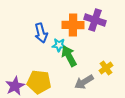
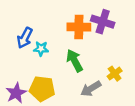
blue arrow: (41, 33) -> (25, 38), moved, turned 42
cyan star: (59, 45) -> (41, 49), moved

